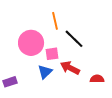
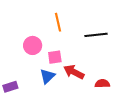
black line: (74, 39) -> (96, 35), moved, turned -50
pink circle: (31, 43) -> (33, 45), size x0.7

